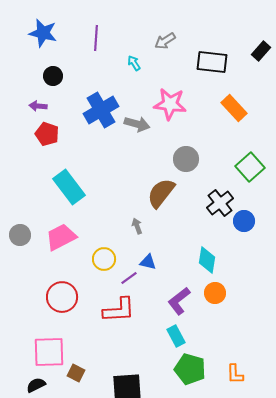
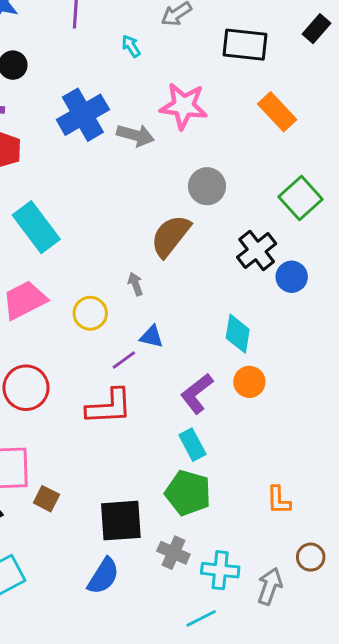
yellow circle: (104, 259) -> (90, 313), moved
green pentagon: (190, 369) -> (188, 493), moved

